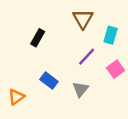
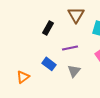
black rectangle: (38, 38) -> (48, 28), moved
purple line: (87, 57) -> (70, 48), moved, turned 35

